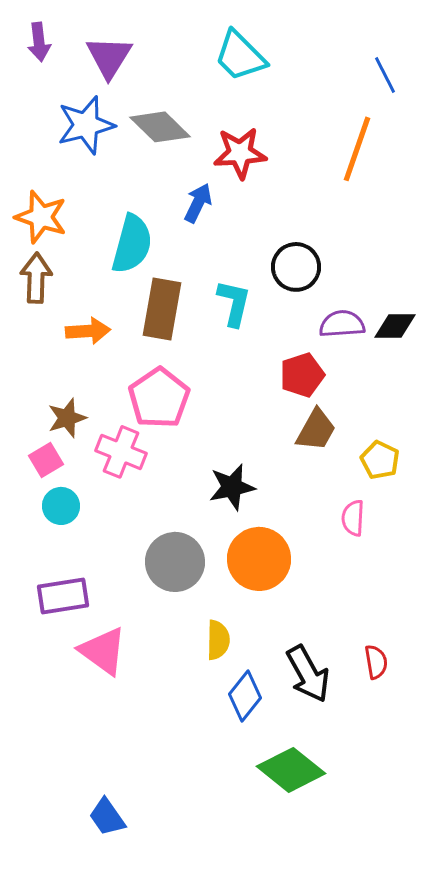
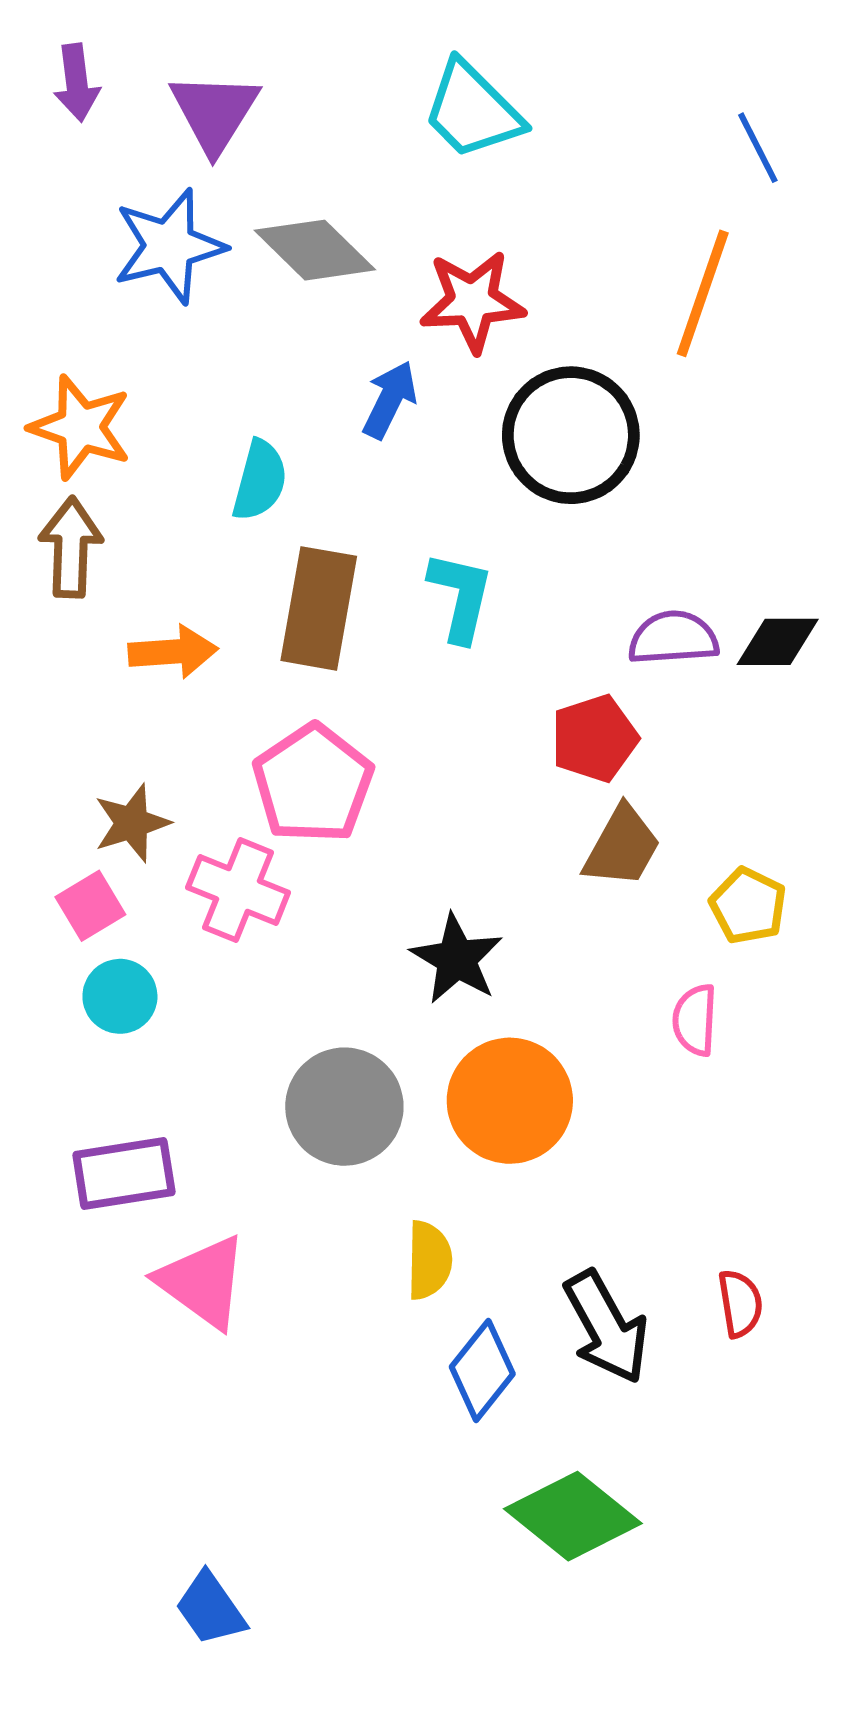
cyan semicircle: (132, 244) -> (260, 480), size x0.7
black circle: (296, 267) -> (571, 435), moved, size x1.4
black star: (232, 487) -> (457, 959), turned -30

